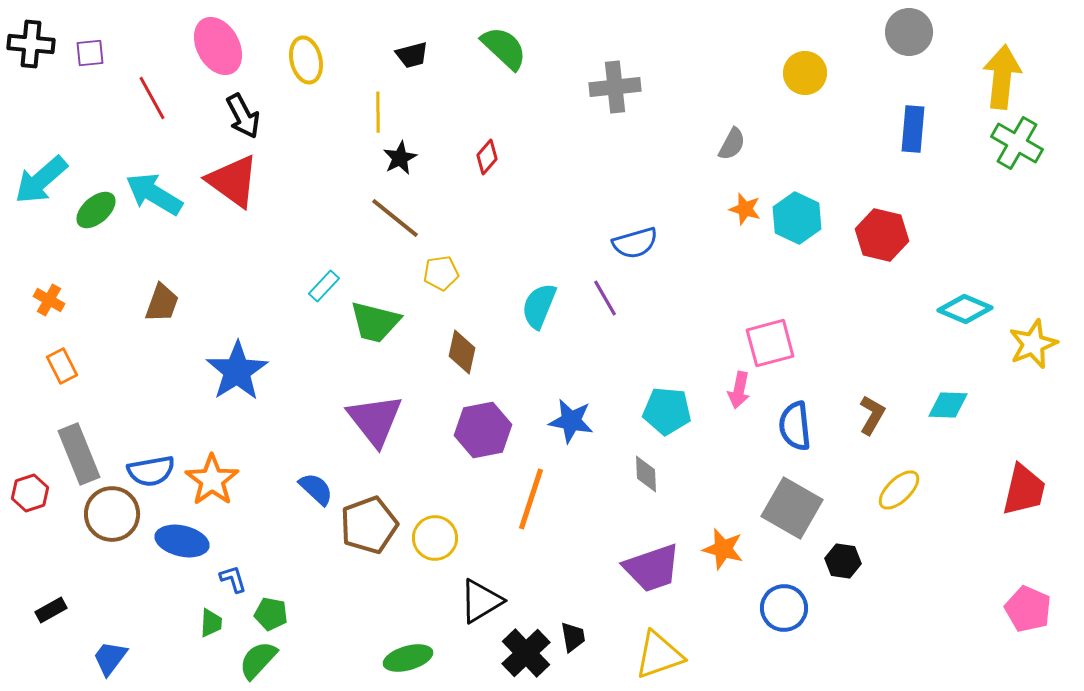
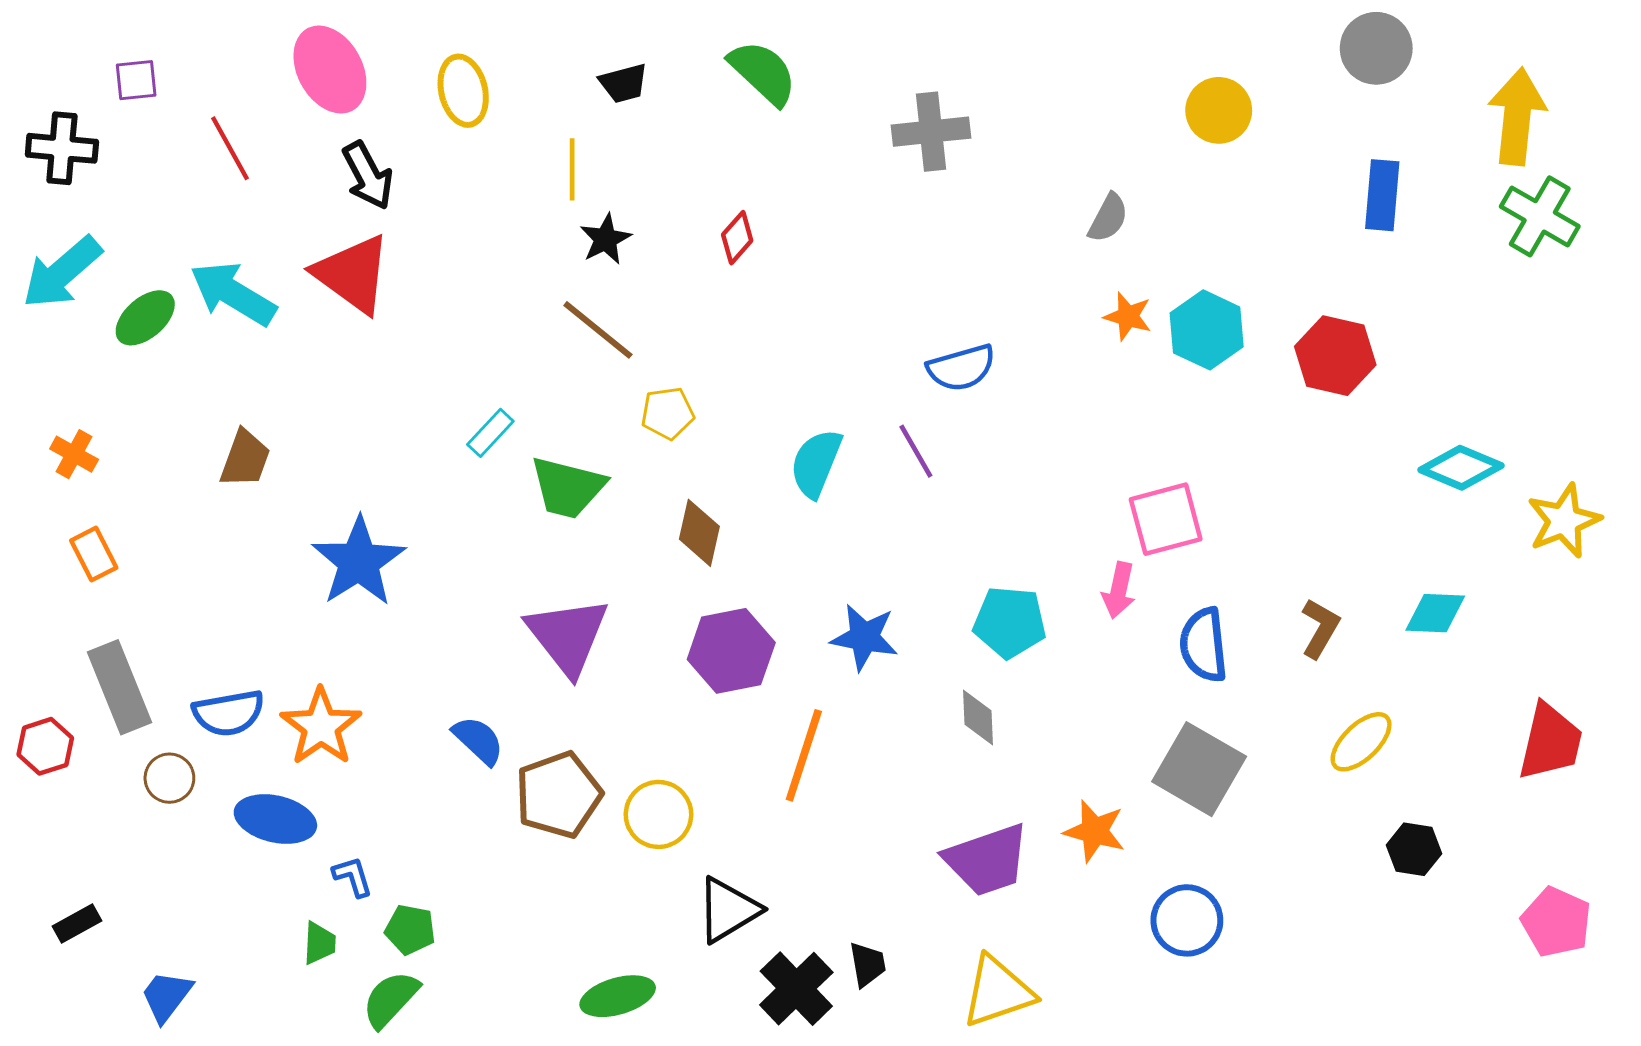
black cross: (31, 44) -> (62, 148), moved
brown circle: (112, 514) -> (169, 778), size x0.6
black hexagon: (843, 561) -> (1414, 849), moved

